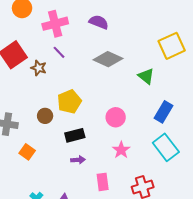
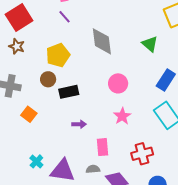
gray diamond: (108, 59) -> (102, 41), moved, turned 56
brown star: (39, 68) -> (17, 46), moved
yellow pentagon: (69, 102) -> (58, 55), moved
black rectangle: (75, 135) -> (69, 92), moved

